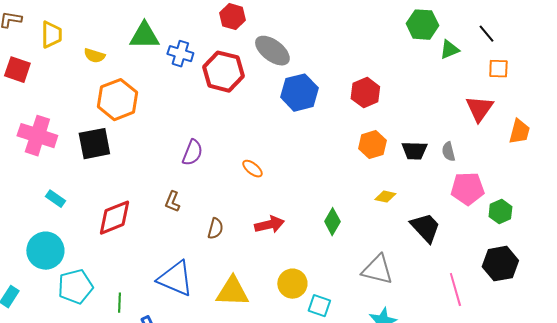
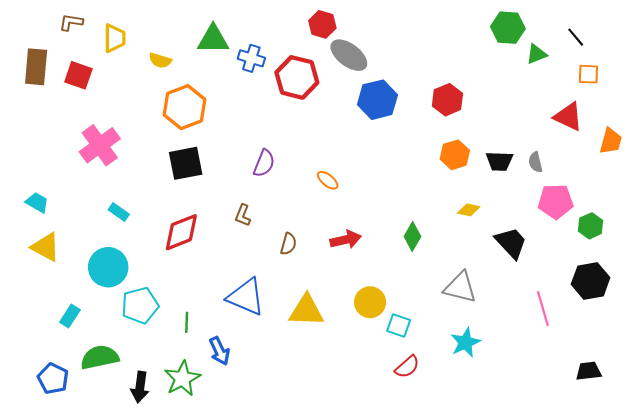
red hexagon: (232, 17) -> (322, 24), moved
red triangle: (479, 109) -> (568, 117), turned -40
pink cross: (37, 136) -> (100, 145), turned 36
black square: (94, 144) -> (186, 163), moved

